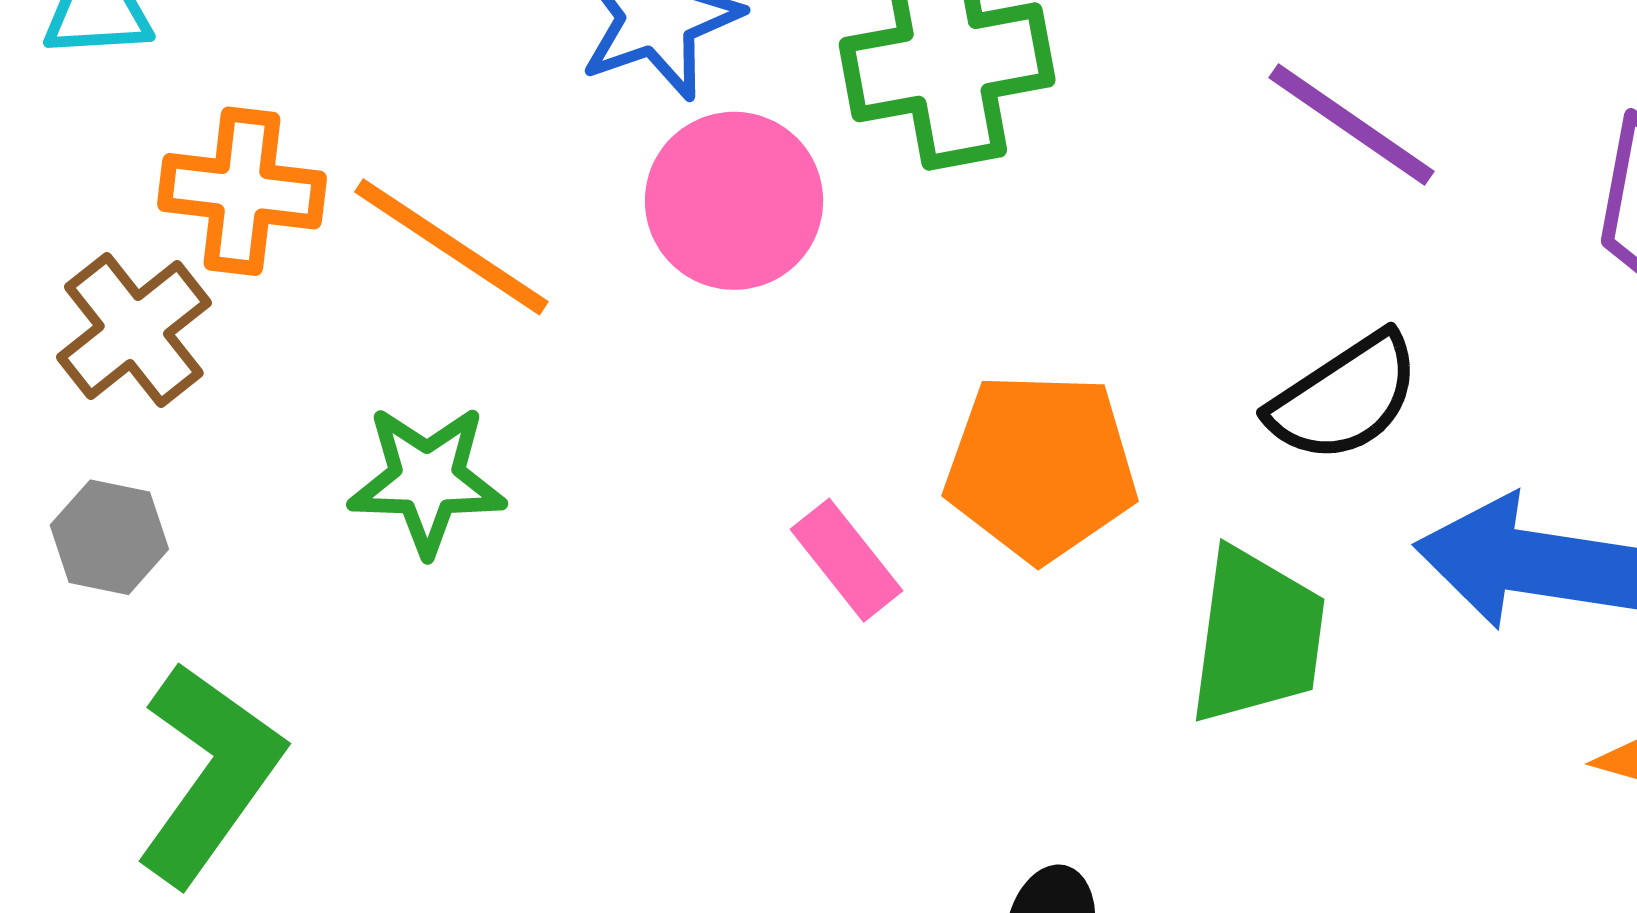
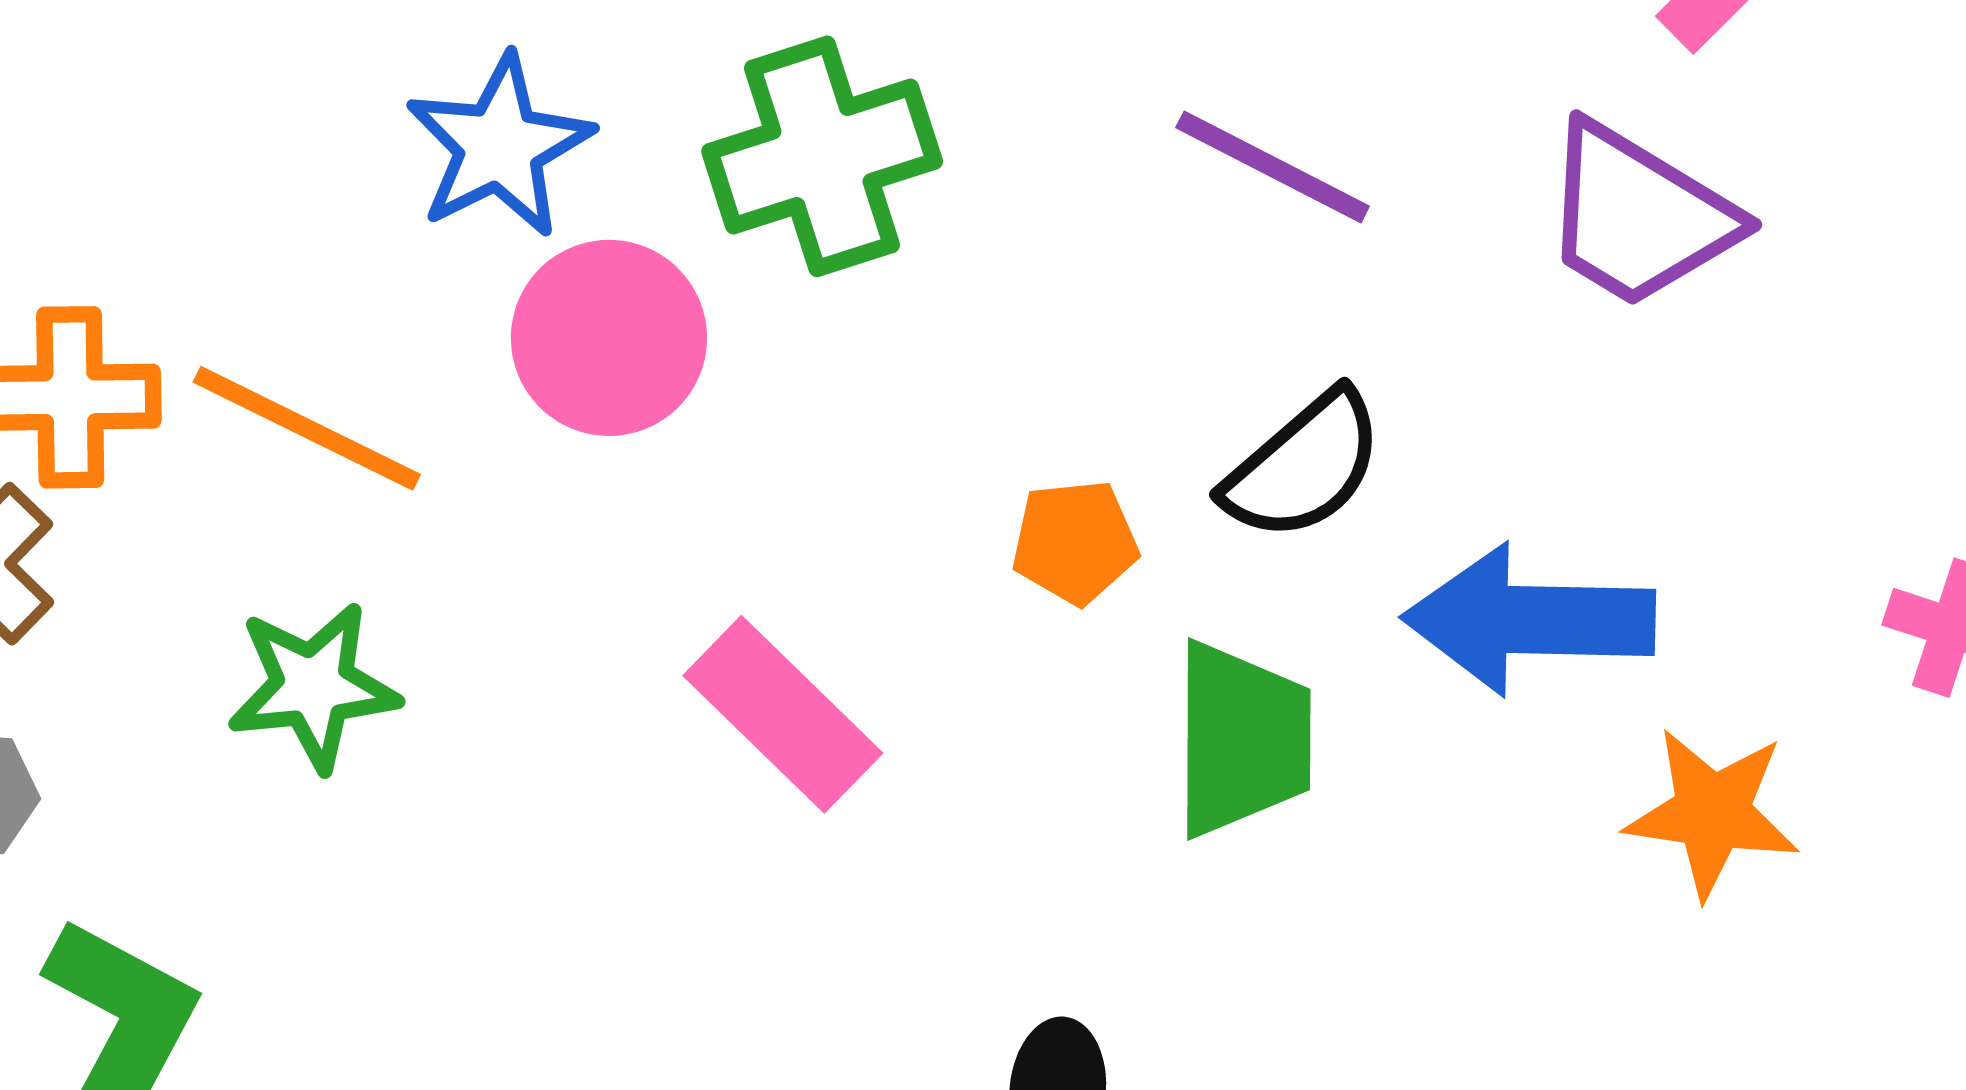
orange pentagon: (1041, 467) -> (1075, 542), moved, size x0.6
pink rectangle: (847, 560) -> (783, 714), size x1.5

